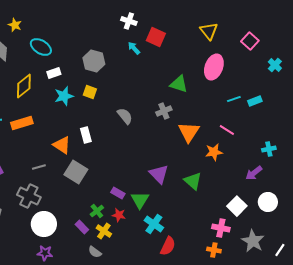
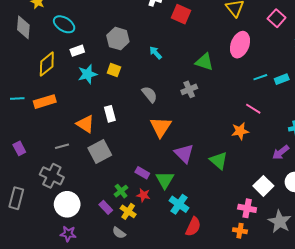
cyan arrow: (134, 48) -> (156, 53), moved
orange triangle: (189, 132) -> (161, 127), moved
gray square: (76, 172) -> (100, 151), turned 30

